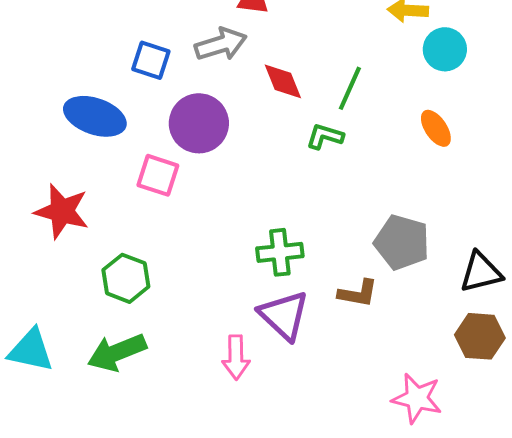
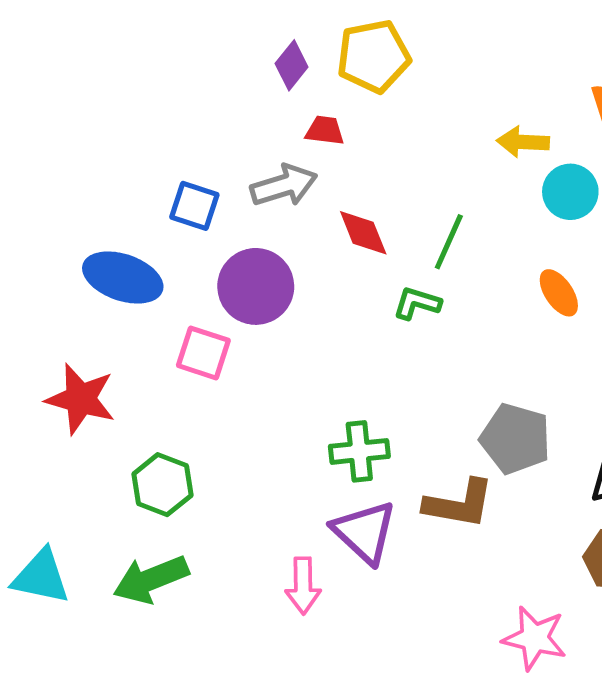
brown L-shape: (358, 293) -> (459, 504), size x1.4

